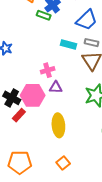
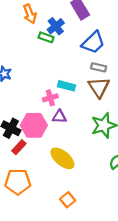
cyan rectangle: (69, 44) -> (67, 86), moved
yellow ellipse: (58, 125) -> (62, 158), turned -45
orange pentagon: (20, 162) -> (18, 182), moved

